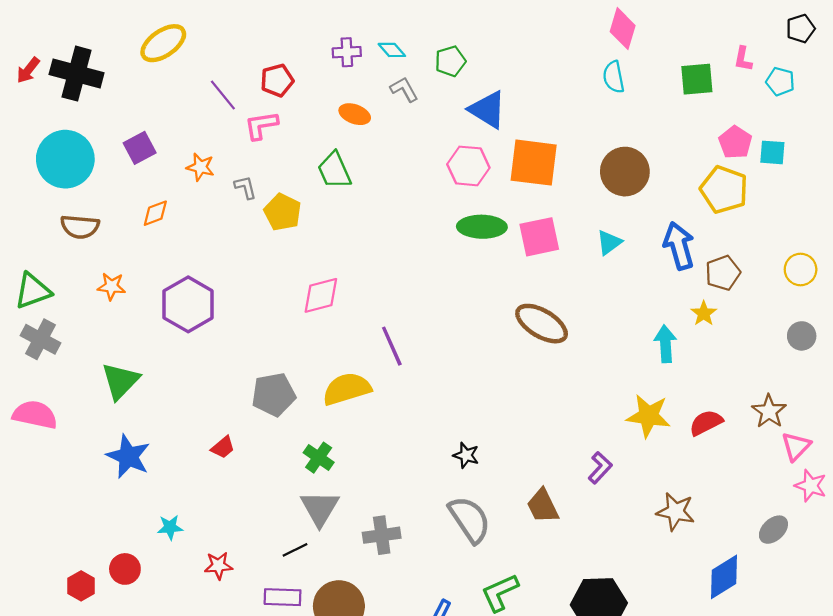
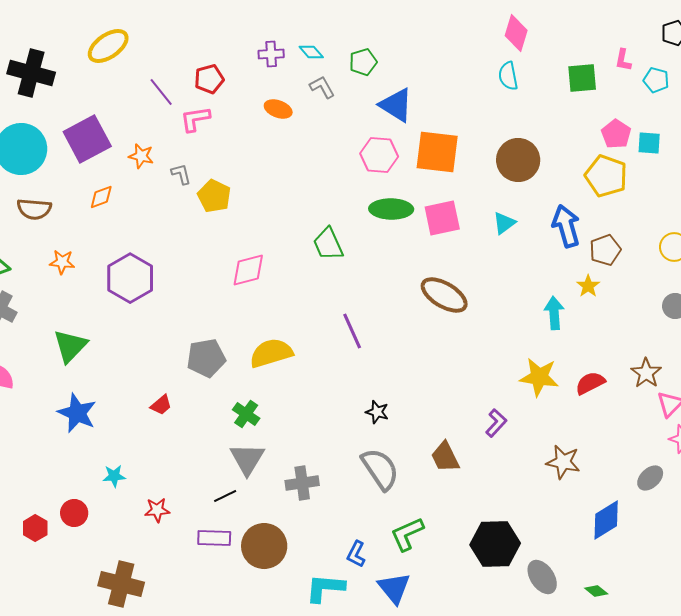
purple square: (140, 148) -> (87, 139), size x1.6
green trapezoid: (334, 170) -> (328, 244), moved
purple line: (392, 346) -> (352, 331), moved

